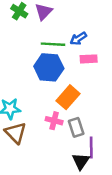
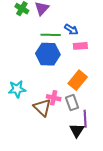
blue arrow: (78, 39) -> (71, 29), turned -112
orange rectangle: (68, 97) -> (78, 80), moved
brown triangle: (16, 133) -> (42, 107), moved

